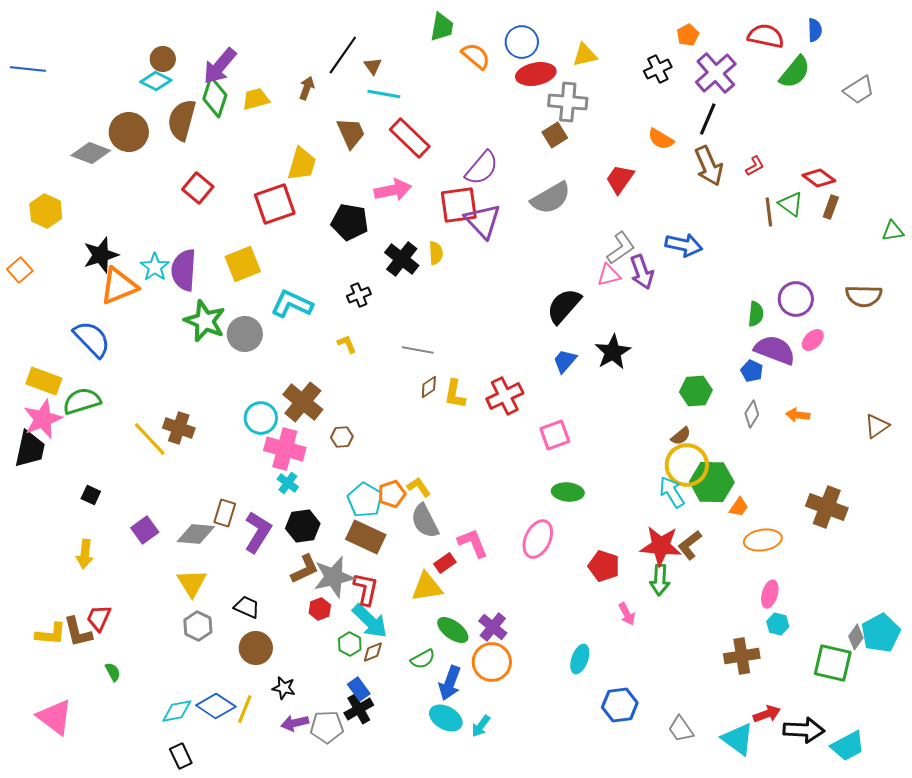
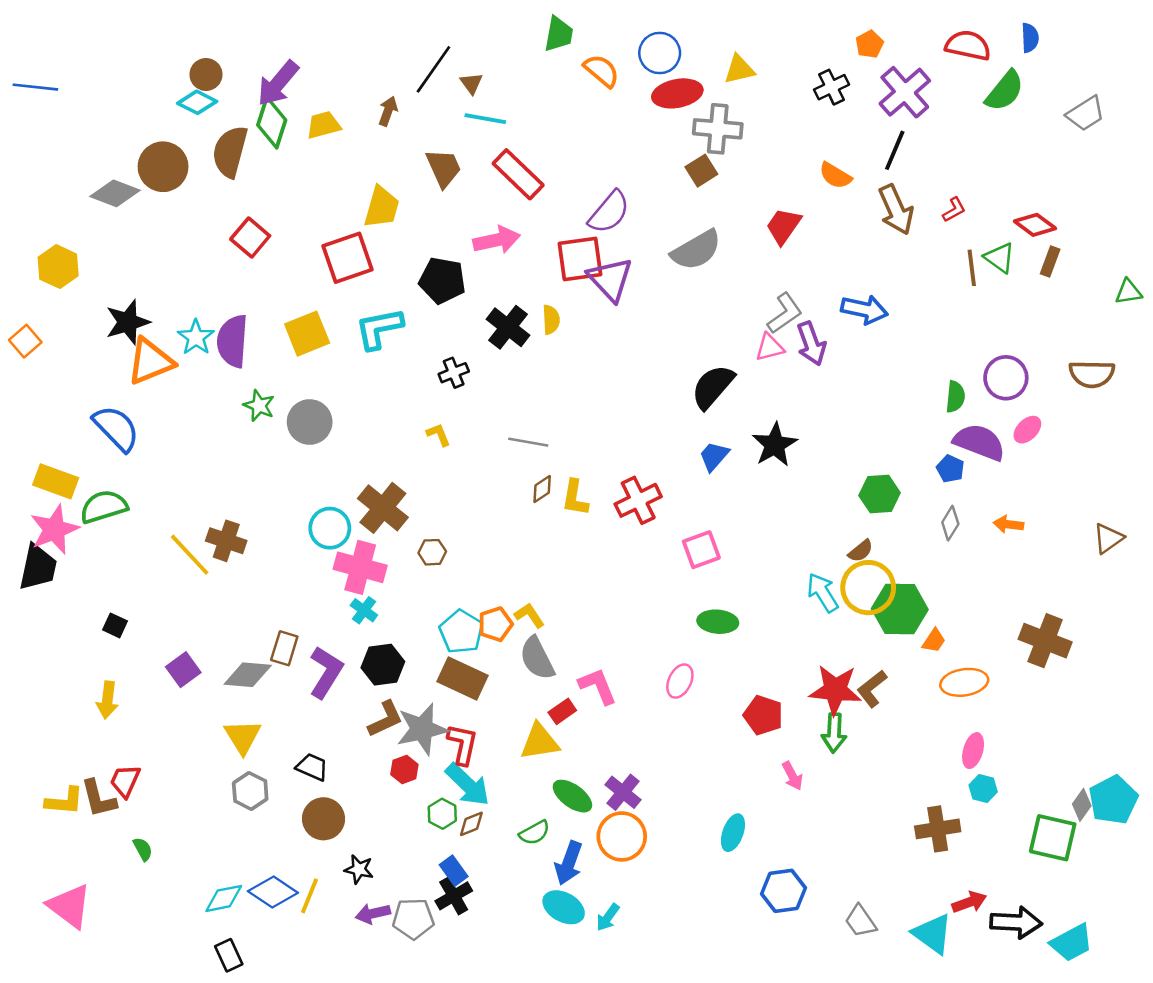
cyan L-shape: (292, 304) -> (379, 328), moved, turned -36
green star: (205, 321) -> (259, 406), size x0.6
cyan arrow: (672, 492) -> (823, 593), moved
pink ellipse: (538, 539) -> (680, 681), size x0.7

